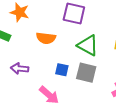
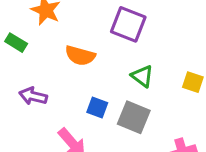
green triangle: (88, 45) -> (142, 76), size x0.7

